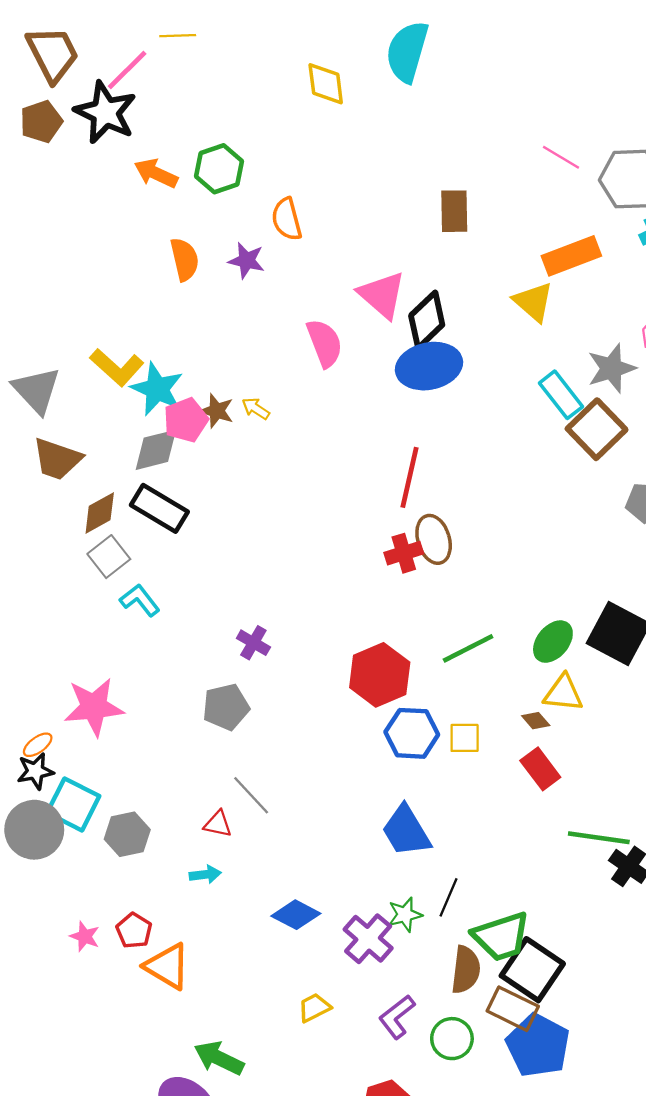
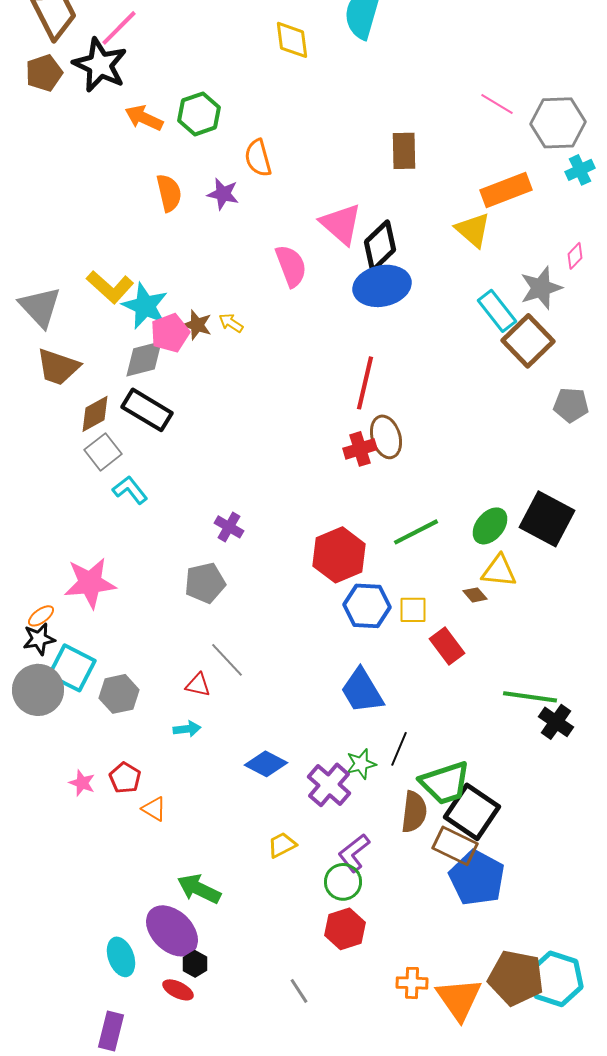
red rectangle: (540, 769) -> (447, 646), moved
orange triangle: (167, 966) -> (154, 809), size x0.6
green circle: (452, 1039) -> (343, 882), moved

